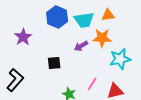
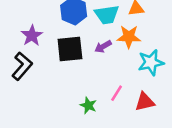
black square: (54, 63) -> (70, 49), moved, size x1.6
black L-shape: (15, 80) -> (22, 66), moved

